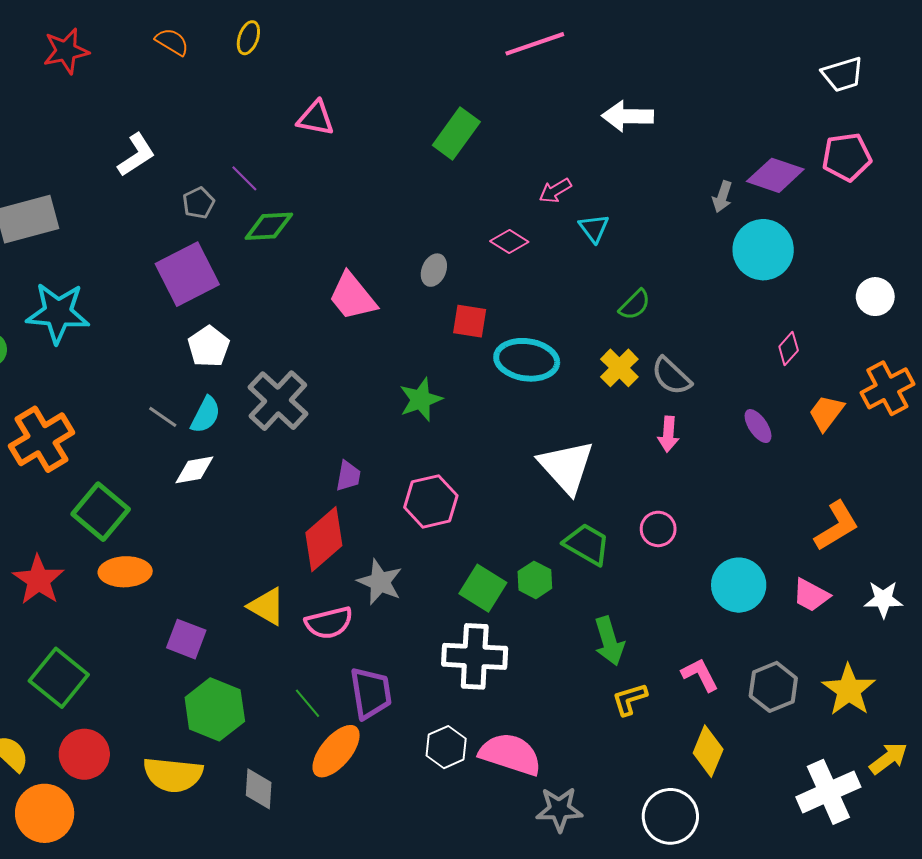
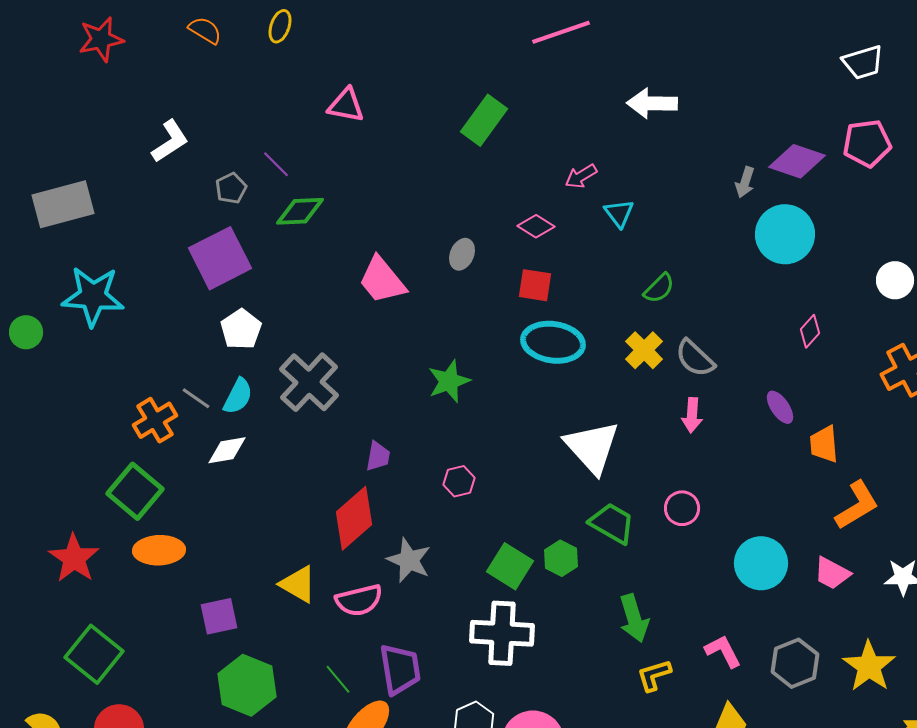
red square: (470, 321) -> (535, 285), moved
orange trapezoid: (826, 413) -> (824, 444), moved, turned -42
orange cross: (42, 439) -> (155, 420), moved, size x0.7
pink hexagon: (431, 501) -> (459, 481), size x0.6
purple square: (186, 639) -> (219, 616), turned -33

